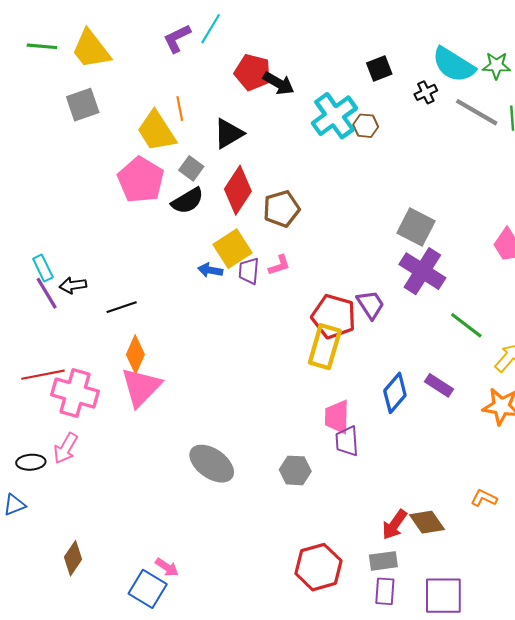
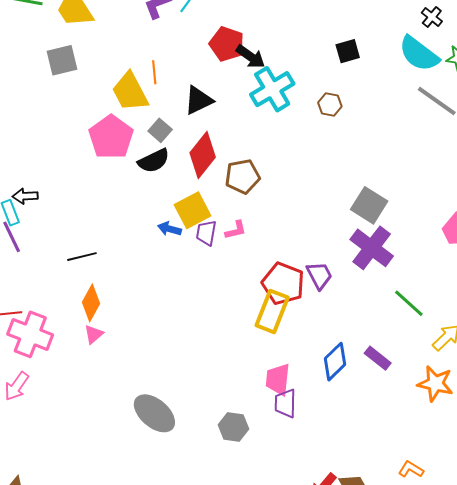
black cross: (426, 92) -> (432, 17), moved, turned -30
cyan cross: (334, 116) -> (272, 89), moved
black arrow: (73, 285) -> (25, 196), moved
pink triangle: (141, 387) -> (94, 334), size x0.5

